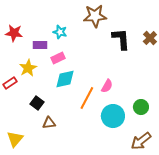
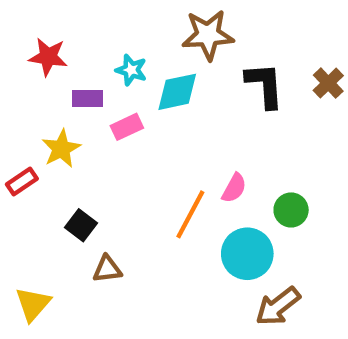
red star: (14, 33) -> (48, 57), moved
cyan diamond: (65, 79) -> (177, 92), moved
green circle: (141, 107) -> (291, 210), moved
brown arrow: (141, 141) -> (278, 306), moved

